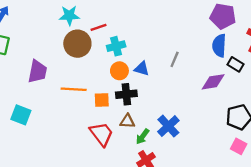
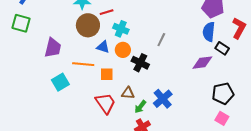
cyan cross: (116, 46) -> (121, 29), turned 35
gray line: (175, 59) -> (161, 40), moved
blue triangle: (142, 69) -> (103, 47), moved
black cross: (126, 94) -> (140, 63), moved, turned 30
cyan square: (21, 115) -> (60, 82), moved, turned 36

